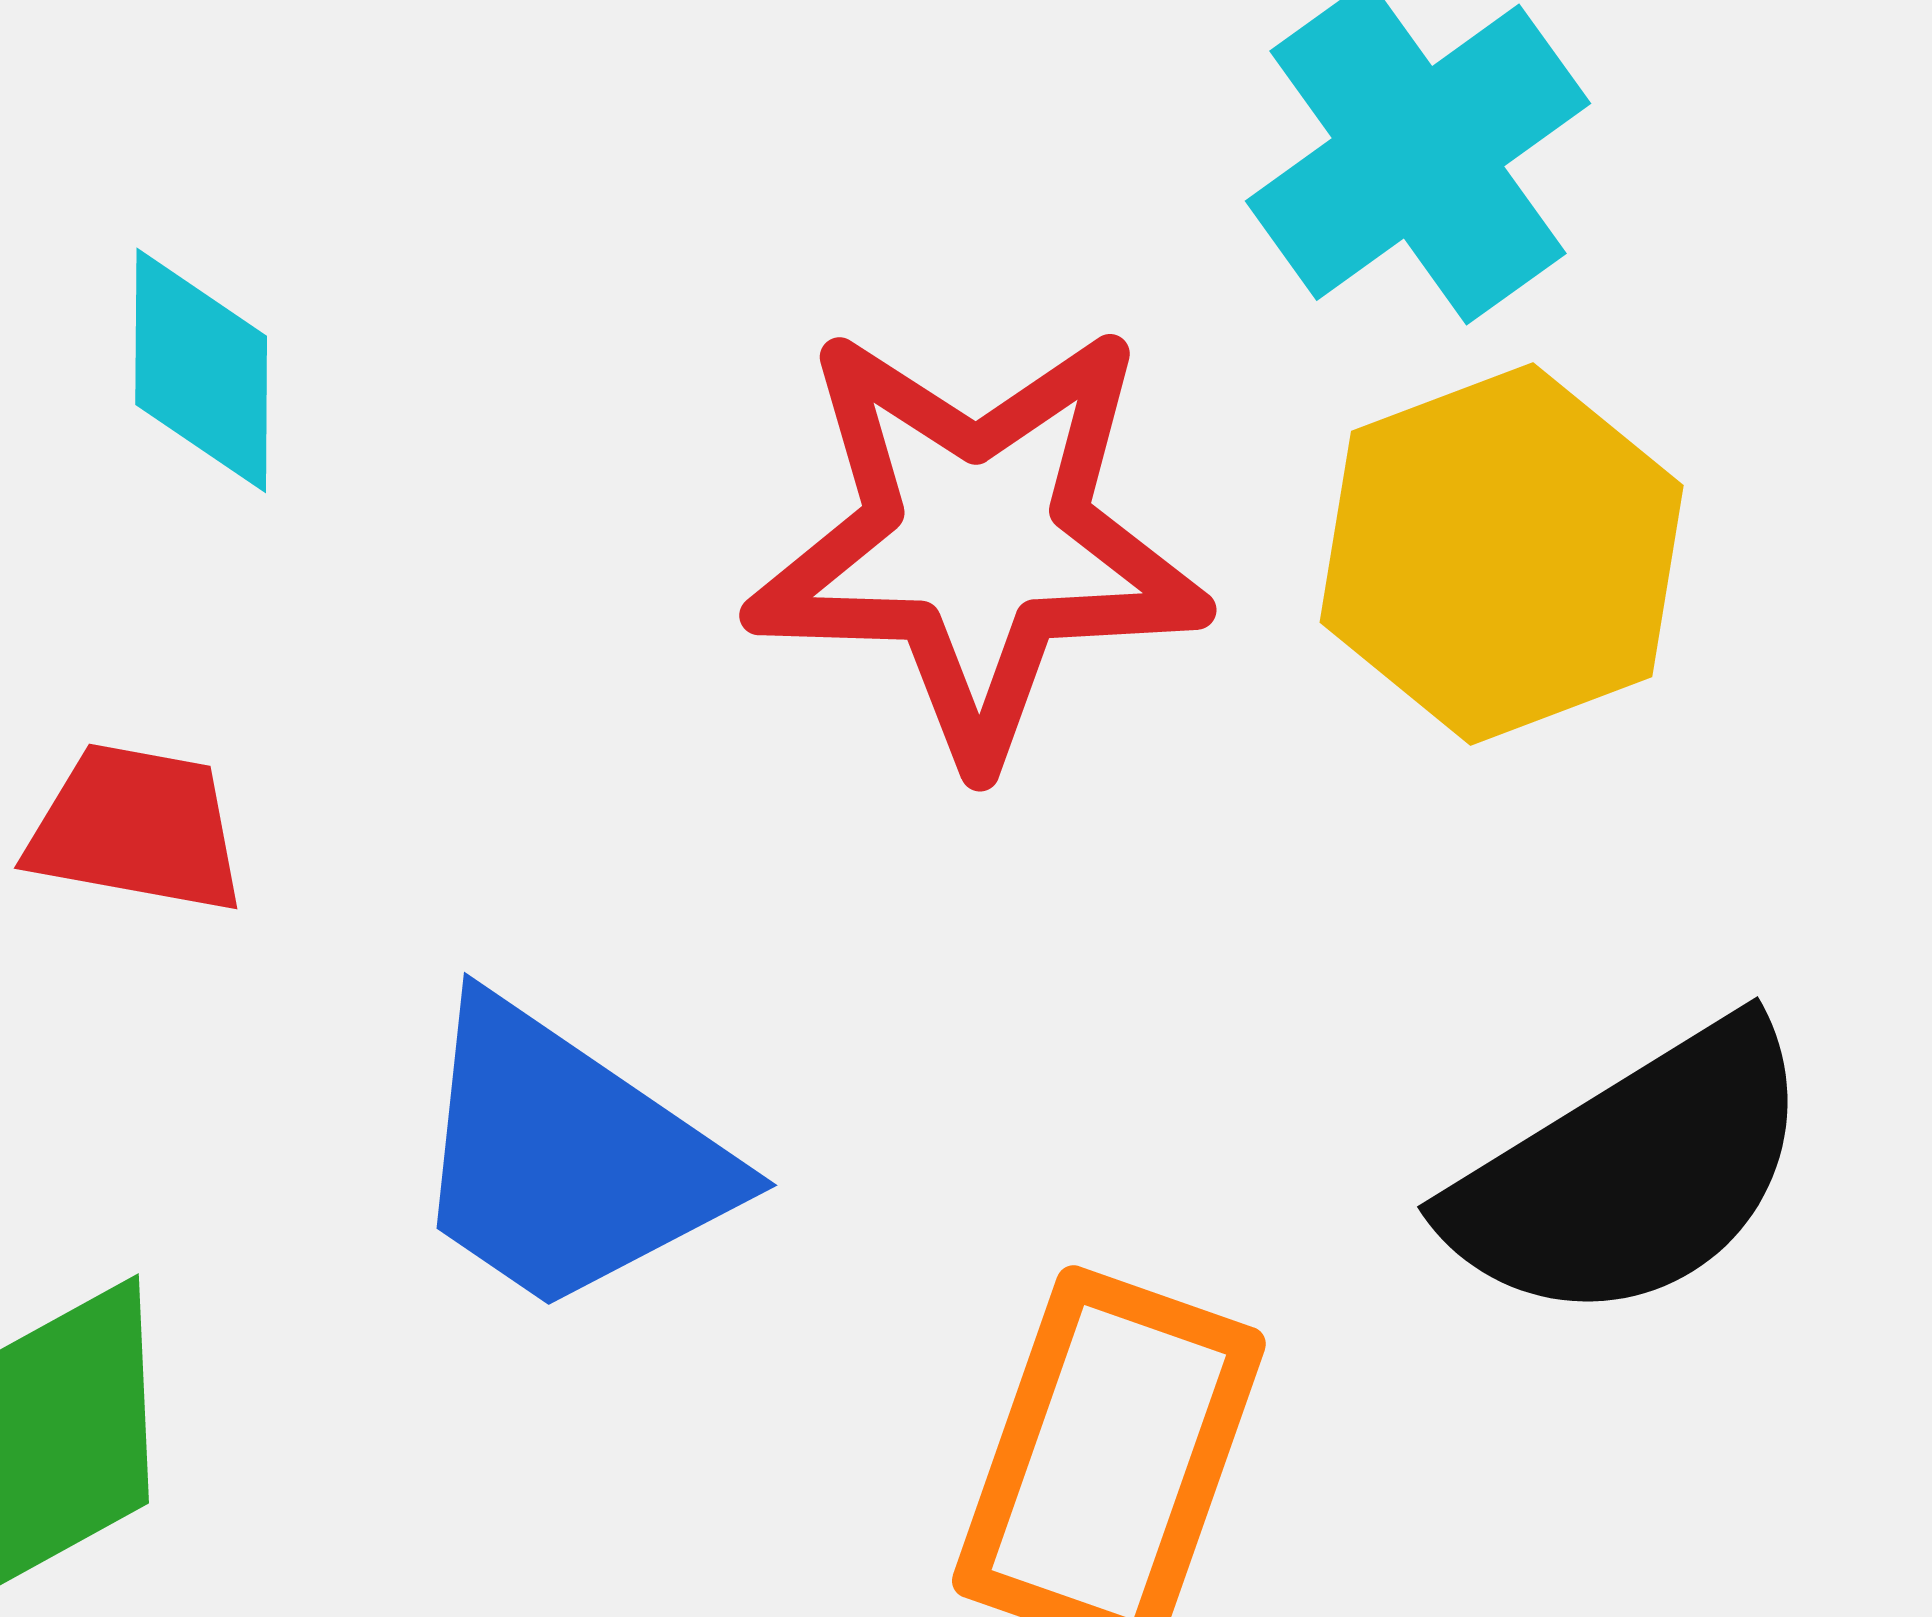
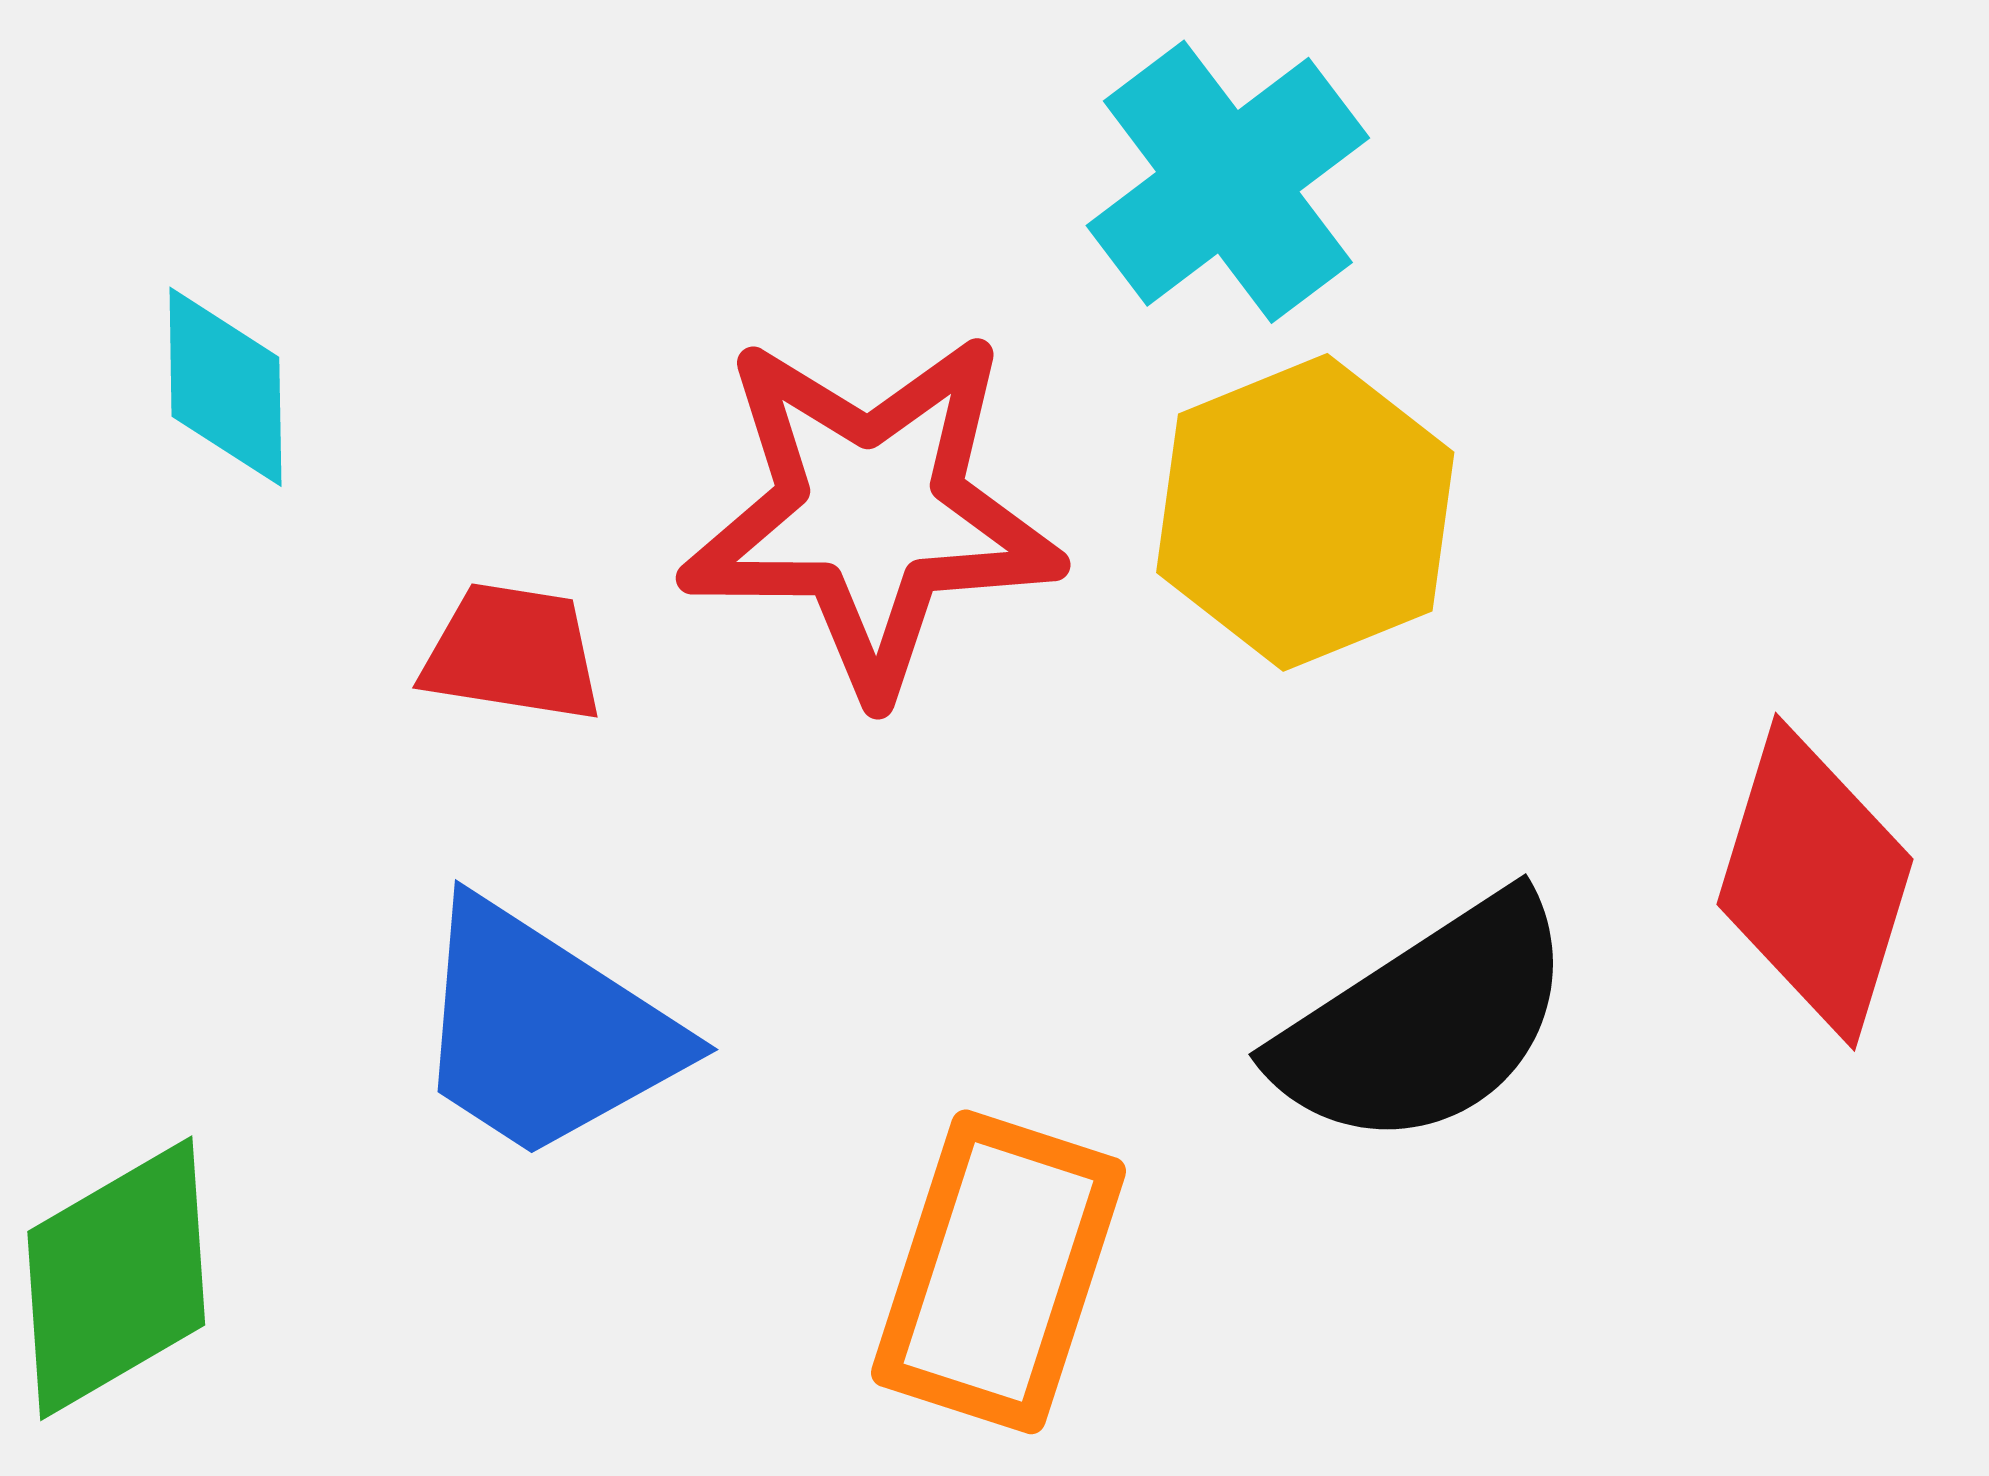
red trapezoid: (136, 829) -> (513, 653), moved

